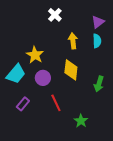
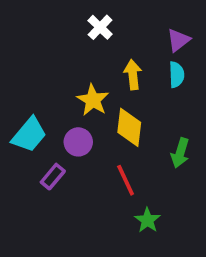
yellow star: (35, 55) -> (93, 100), moved
red line: (56, 103) -> (126, 180), moved
purple rectangle: (23, 104) -> (53, 177), moved

